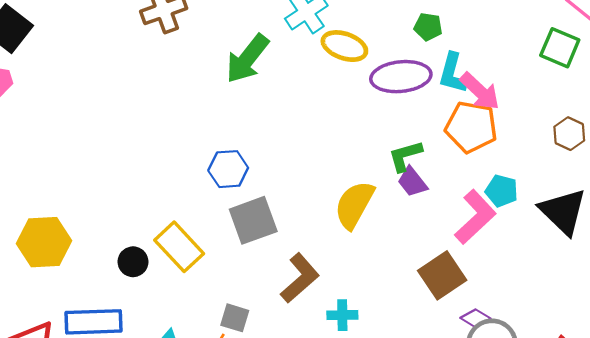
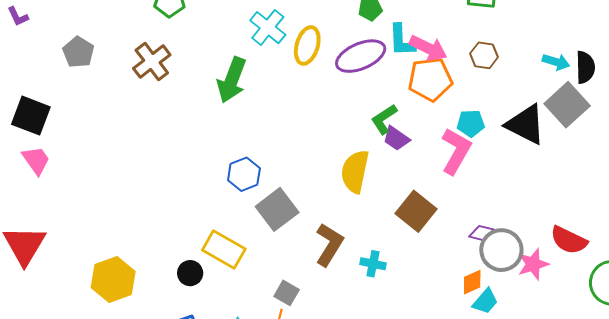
yellow ellipse: (344, 46) -> (307, 45), turned -75
brown hexagon: (569, 134) -> (484, 55), moved
brown square: (442, 275) -> (416, 211), moved
cyan cross: (342, 315) -> (373, 264), turned 30
gray square: (235, 318) -> (287, 293), turned 30

